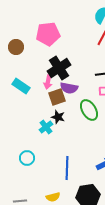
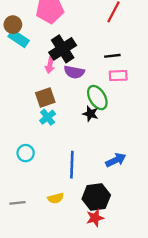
cyan rectangle: (21, 86) -> (19, 39), moved
brown square: (57, 97) -> (45, 98), moved
black star: (58, 117) -> (90, 114), moved

